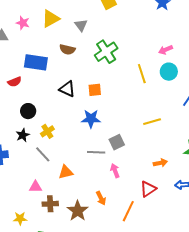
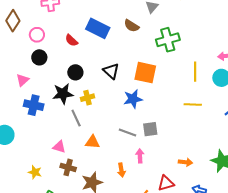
red semicircle: (15, 82) -> (71, 40), turned 48
black triangle: (67, 89) -> (111, 71), moved
orange square: (95, 90) -> (145, 73), size x1.6
blue star: (91, 119) -> (133, 99), turned -30
yellow line: (152, 122) -> (193, 105), moved
black star: (23, 135) -> (63, 94), size x1.5
orange arrow: (101, 198) -> (121, 170), moved

